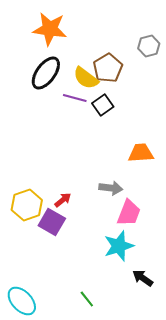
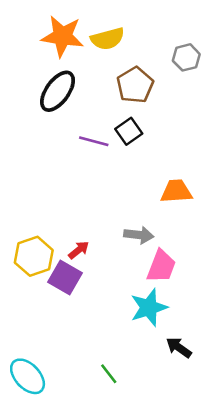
yellow semicircle: (86, 78) -> (108, 39), moved, turned -52
purple line: (75, 98) -> (94, 141), moved

